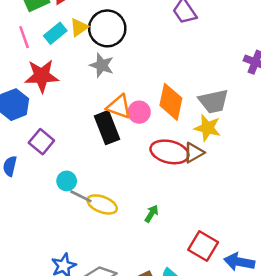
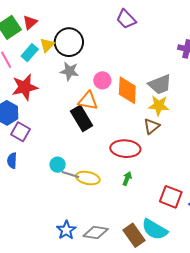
pink circle: (139, 112) -> (102, 80), moved
purple square: (41, 142) -> (21, 132), moved
red ellipse: (169, 152) -> (125, 149), moved

